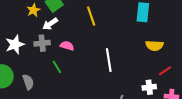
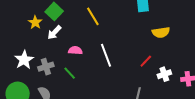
gray cross: (42, 43) -> (46, 67), moved
white line: (109, 60) -> (106, 55), moved
red line: (165, 71) -> (146, 61), moved

